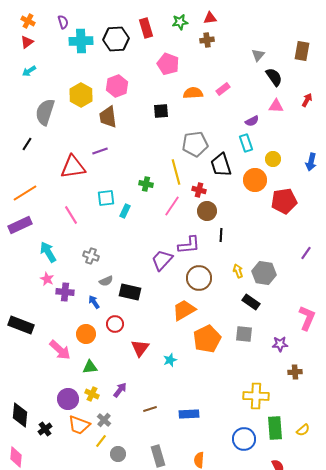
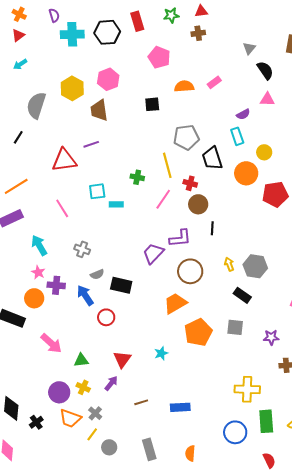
cyan rectangle: (125, 211) -> (116, 204), turned 64
blue arrow: (94, 302) -> (85, 295), size x1.5
orange circle: (86, 334) -> (34, 298), moved
red triangle: (140, 348) -> (122, 359), moved

